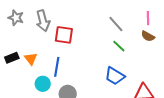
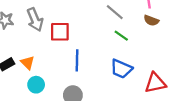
blue line: (57, 67) -> (77, 60), moved
cyan circle: (43, 84) -> (36, 85), moved

